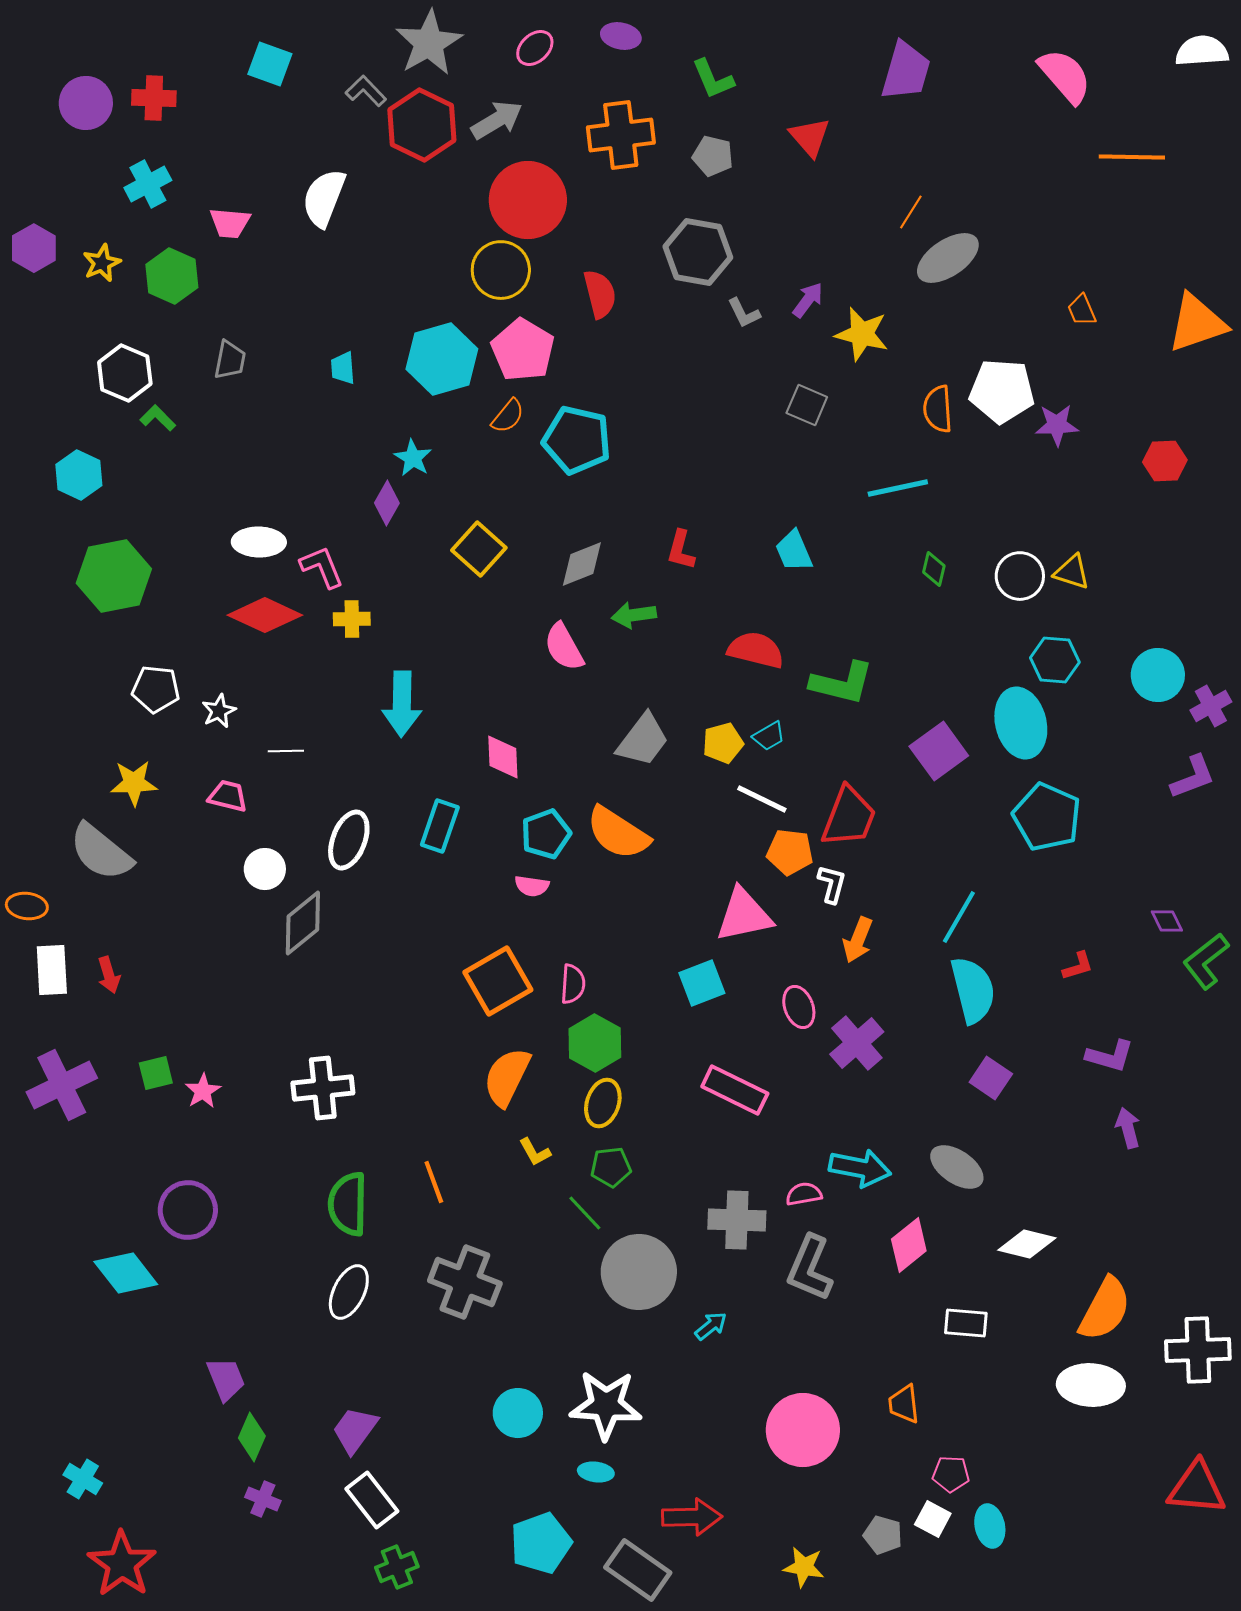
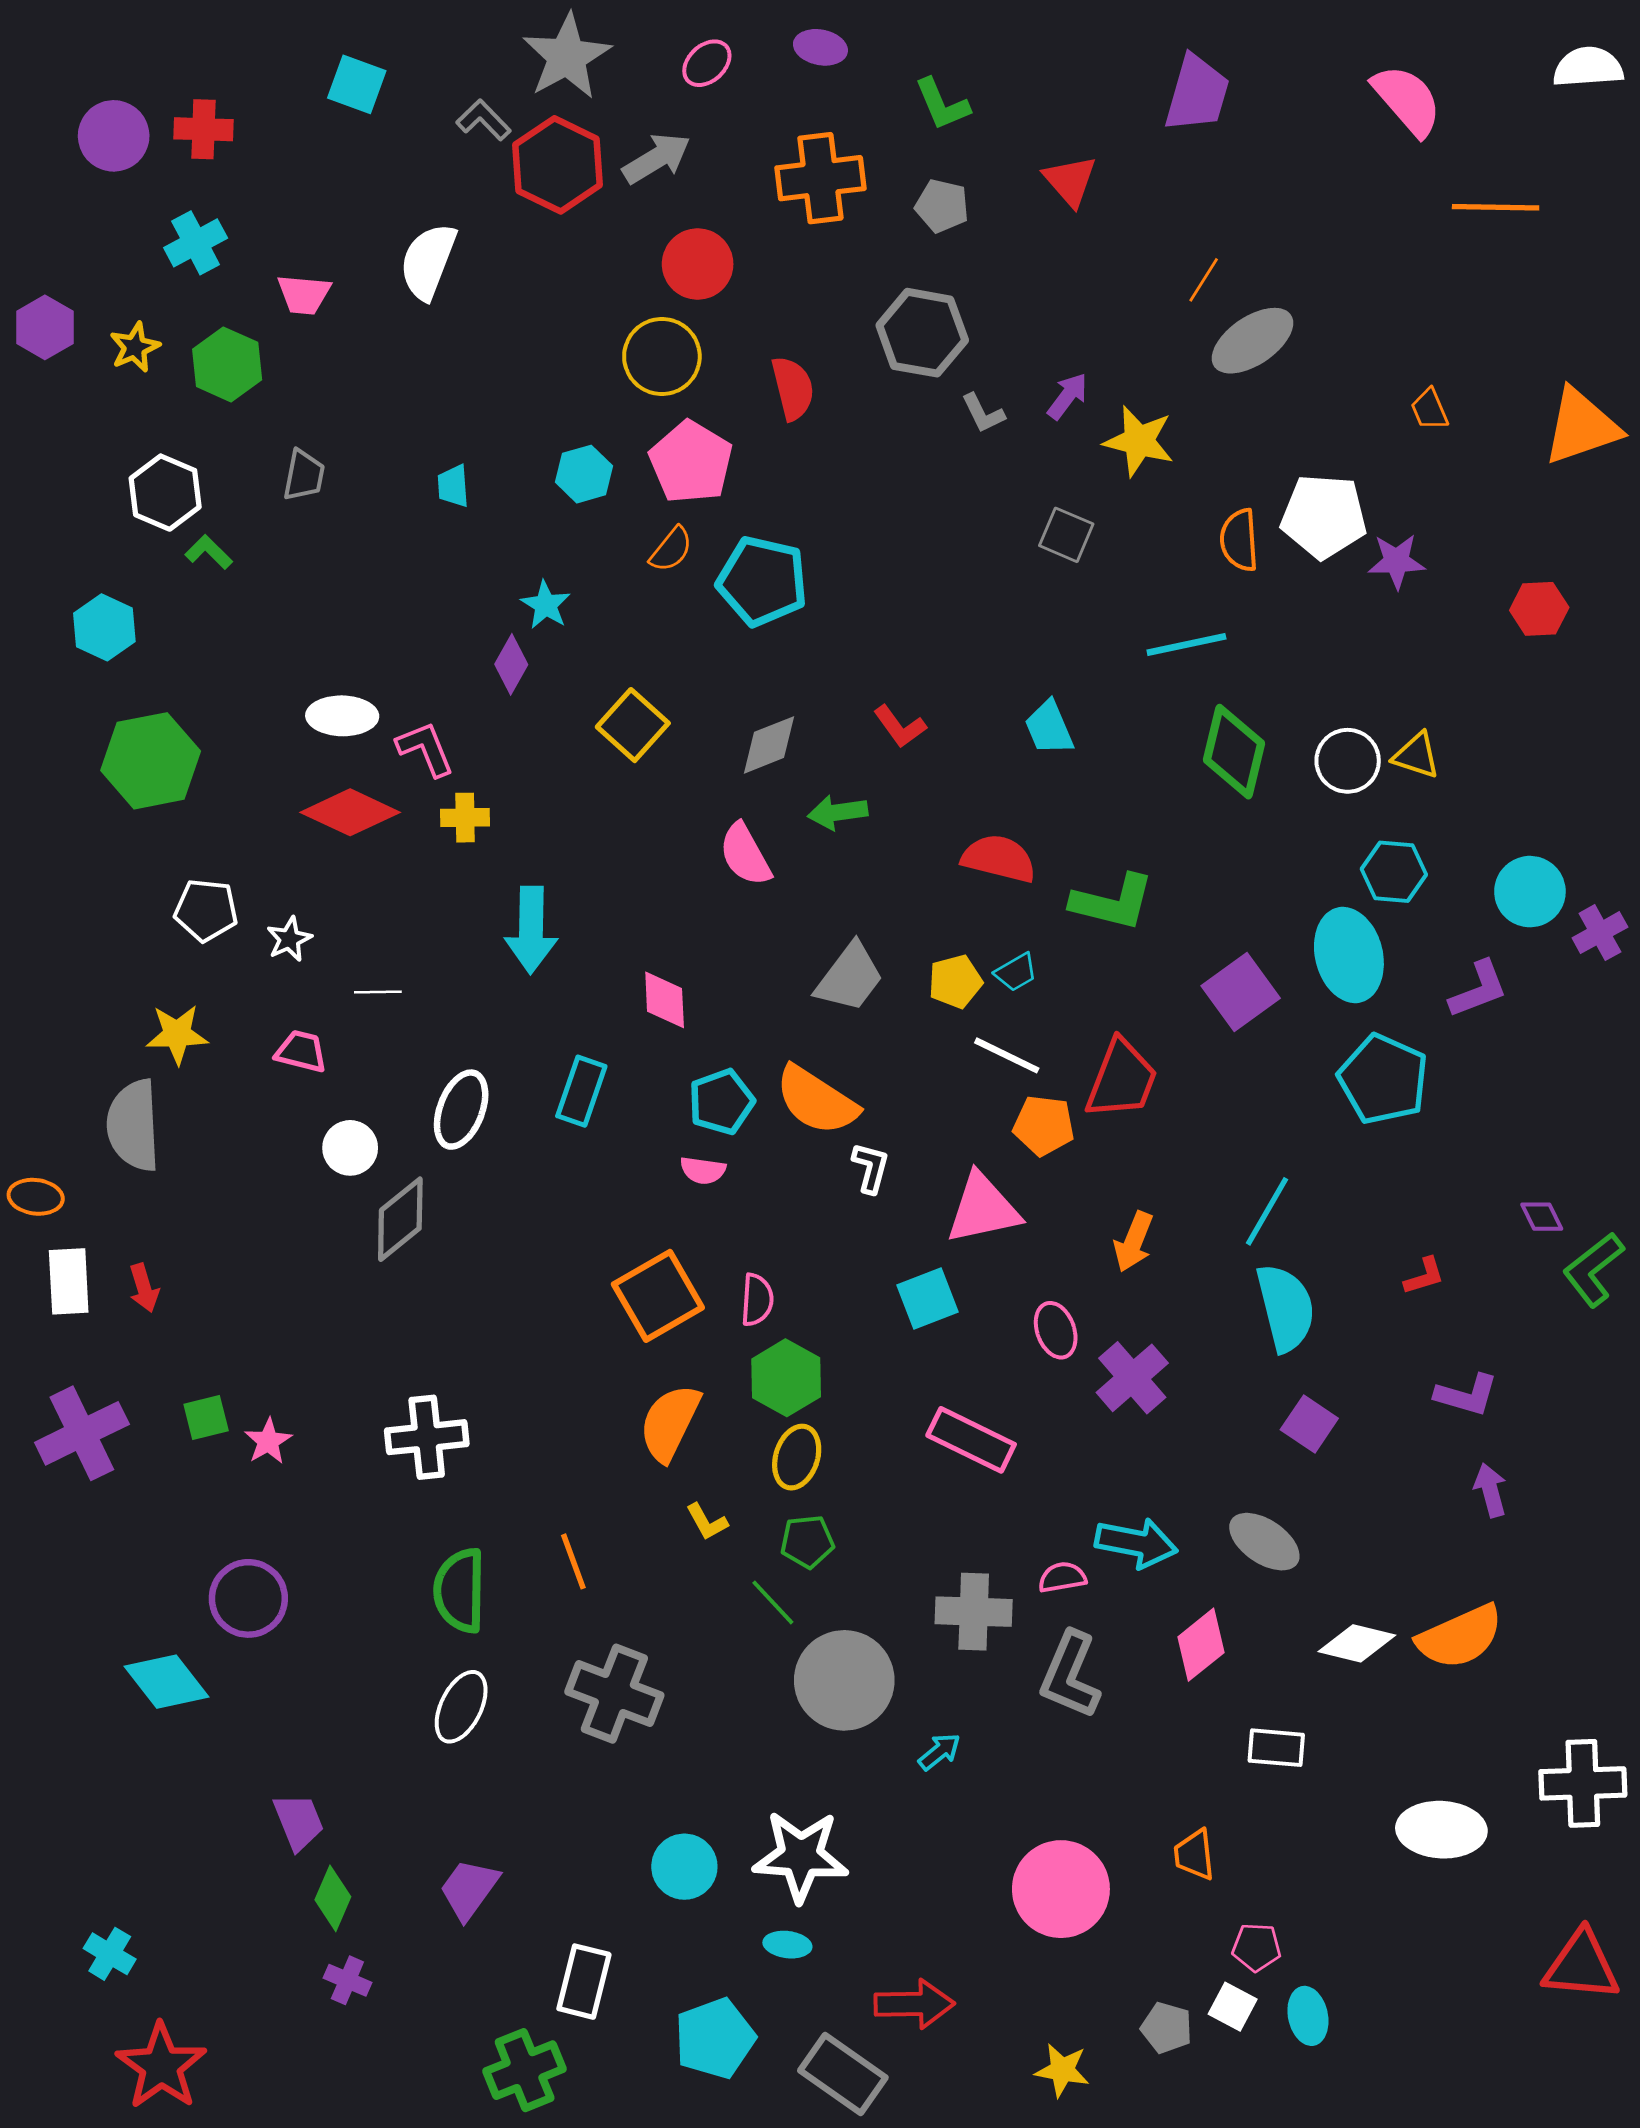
red circle: (528, 200) -> (698, 264), size x0.7
cyan hexagon: (442, 359) -> (584, 474), size x0.6
red L-shape: (681, 550) -> (900, 726), turned -51
green diamond: (934, 569) -> (1234, 752), size x2.0
purple L-shape: (1193, 777) -> (1478, 989), moved
gray semicircle: (101, 852) -> (133, 1125), turned 48
white L-shape: (832, 884) -> (871, 1168), moved
orange semicircle: (1105, 1309) -> (1460, 1637), moved, turned 38
white rectangle: (372, 1500) -> (584, 1982), moved, turned 52
green cross: (397, 1567) -> (525, 2070), size x1.4

